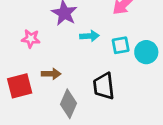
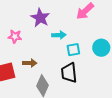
cyan square: (121, 45) -> (73, 50), moved

